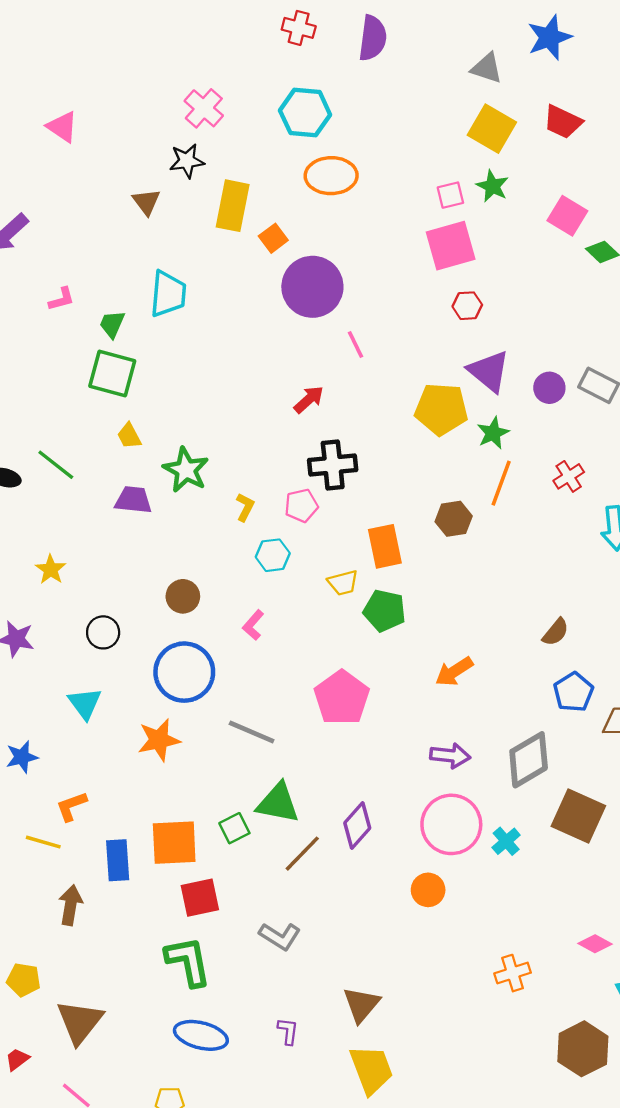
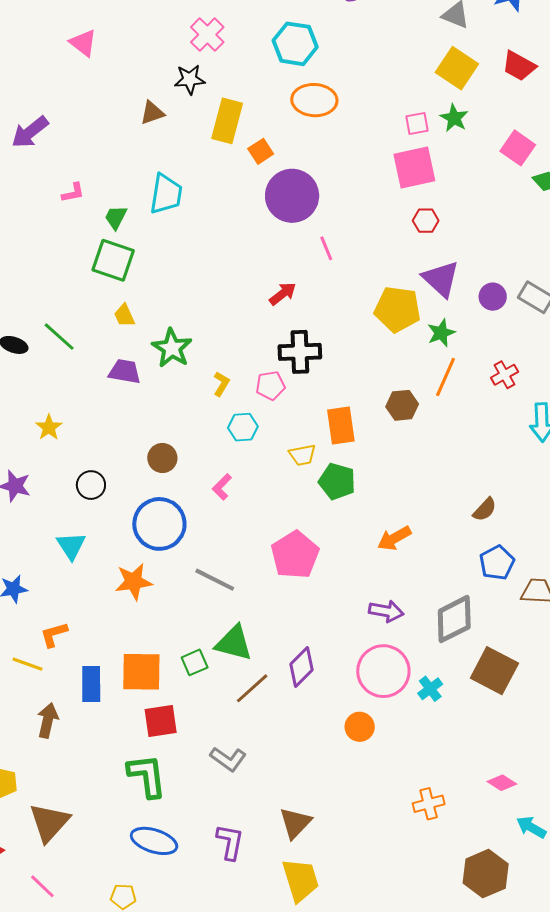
brown triangle: (146, 202) -> (152, 113), turned 44
purple L-shape: (288, 1031) -> (230, 842), size x1.5

